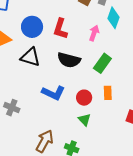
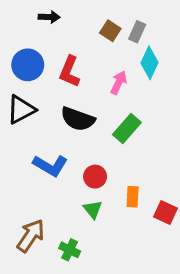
black triangle: (30, 57) -> (21, 110), turned -50
orange rectangle: (108, 93) -> (133, 197), moved

